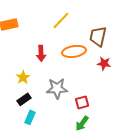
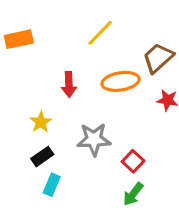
brown trapezoid: (98, 36) -> (158, 58), turned 35
red square: (82, 102) -> (133, 161), turned -32

